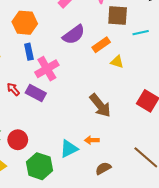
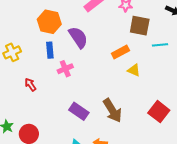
purple semicircle: (74, 35) -> (78, 37), moved, turned -95
pink cross: (47, 69) -> (65, 69), size x0.7
purple rectangle: (36, 93) -> (79, 111), moved

